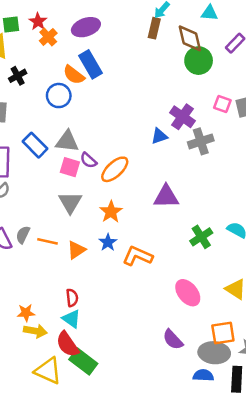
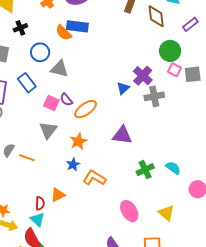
green circle: (199, 61) -> (170, 51), moved
blue rectangle: (90, 64) -> (77, 26), turned -60
blue circle: (59, 96) -> (40, 52), moved
blue triangle: (159, 136) -> (123, 88), turned -32
gray triangle: (67, 141) -> (59, 69), moved
orange triangle: (76, 250) -> (58, 195), moved

